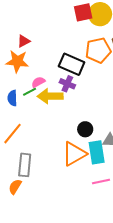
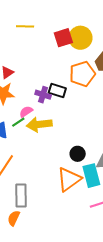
black rectangle: (72, 64) -> (57, 90), size x0.7
purple cross: (67, 84) -> (43, 95), moved

